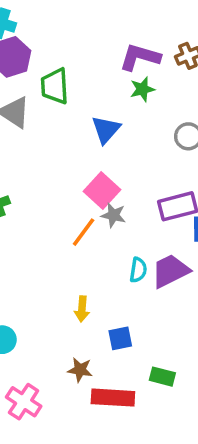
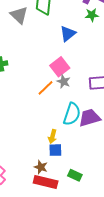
cyan semicircle: (138, 270) -> (72, 114), size x1.6
yellow arrow: (82, 309) -> (52, 136), moved
brown star: (80, 370) -> (41, 167), moved

